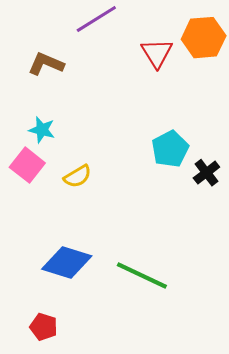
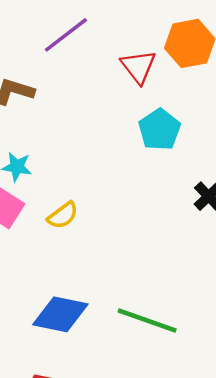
cyan pentagon: (170, 149) -> (160, 130), moved

